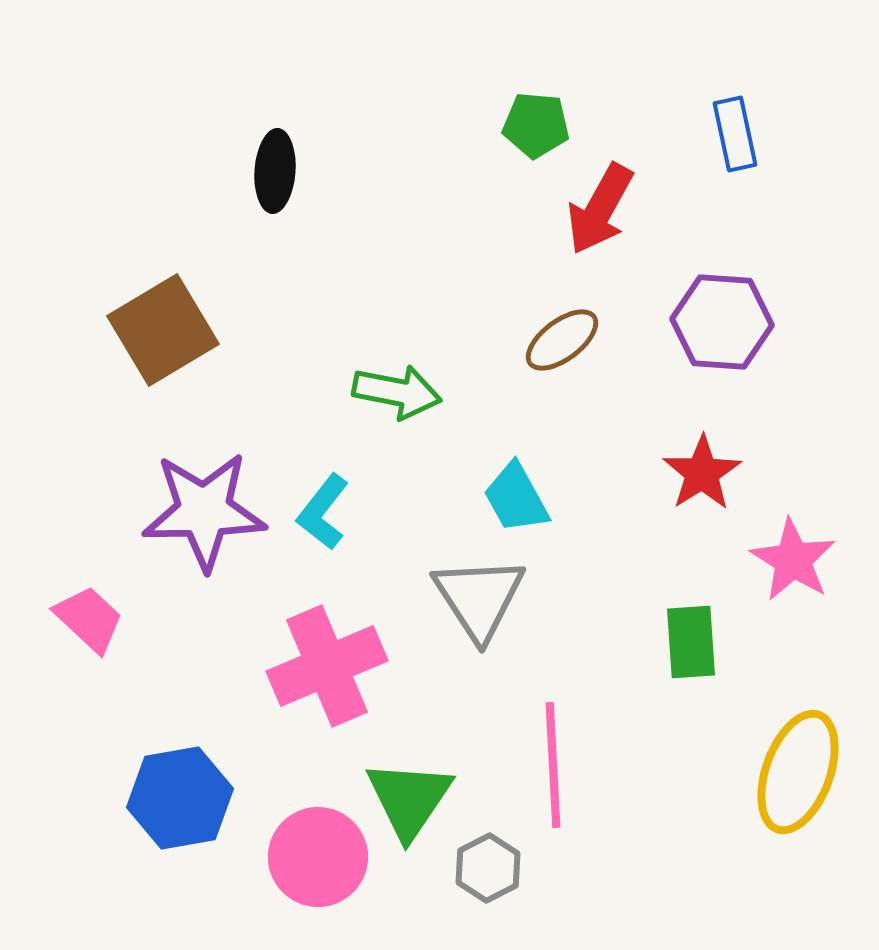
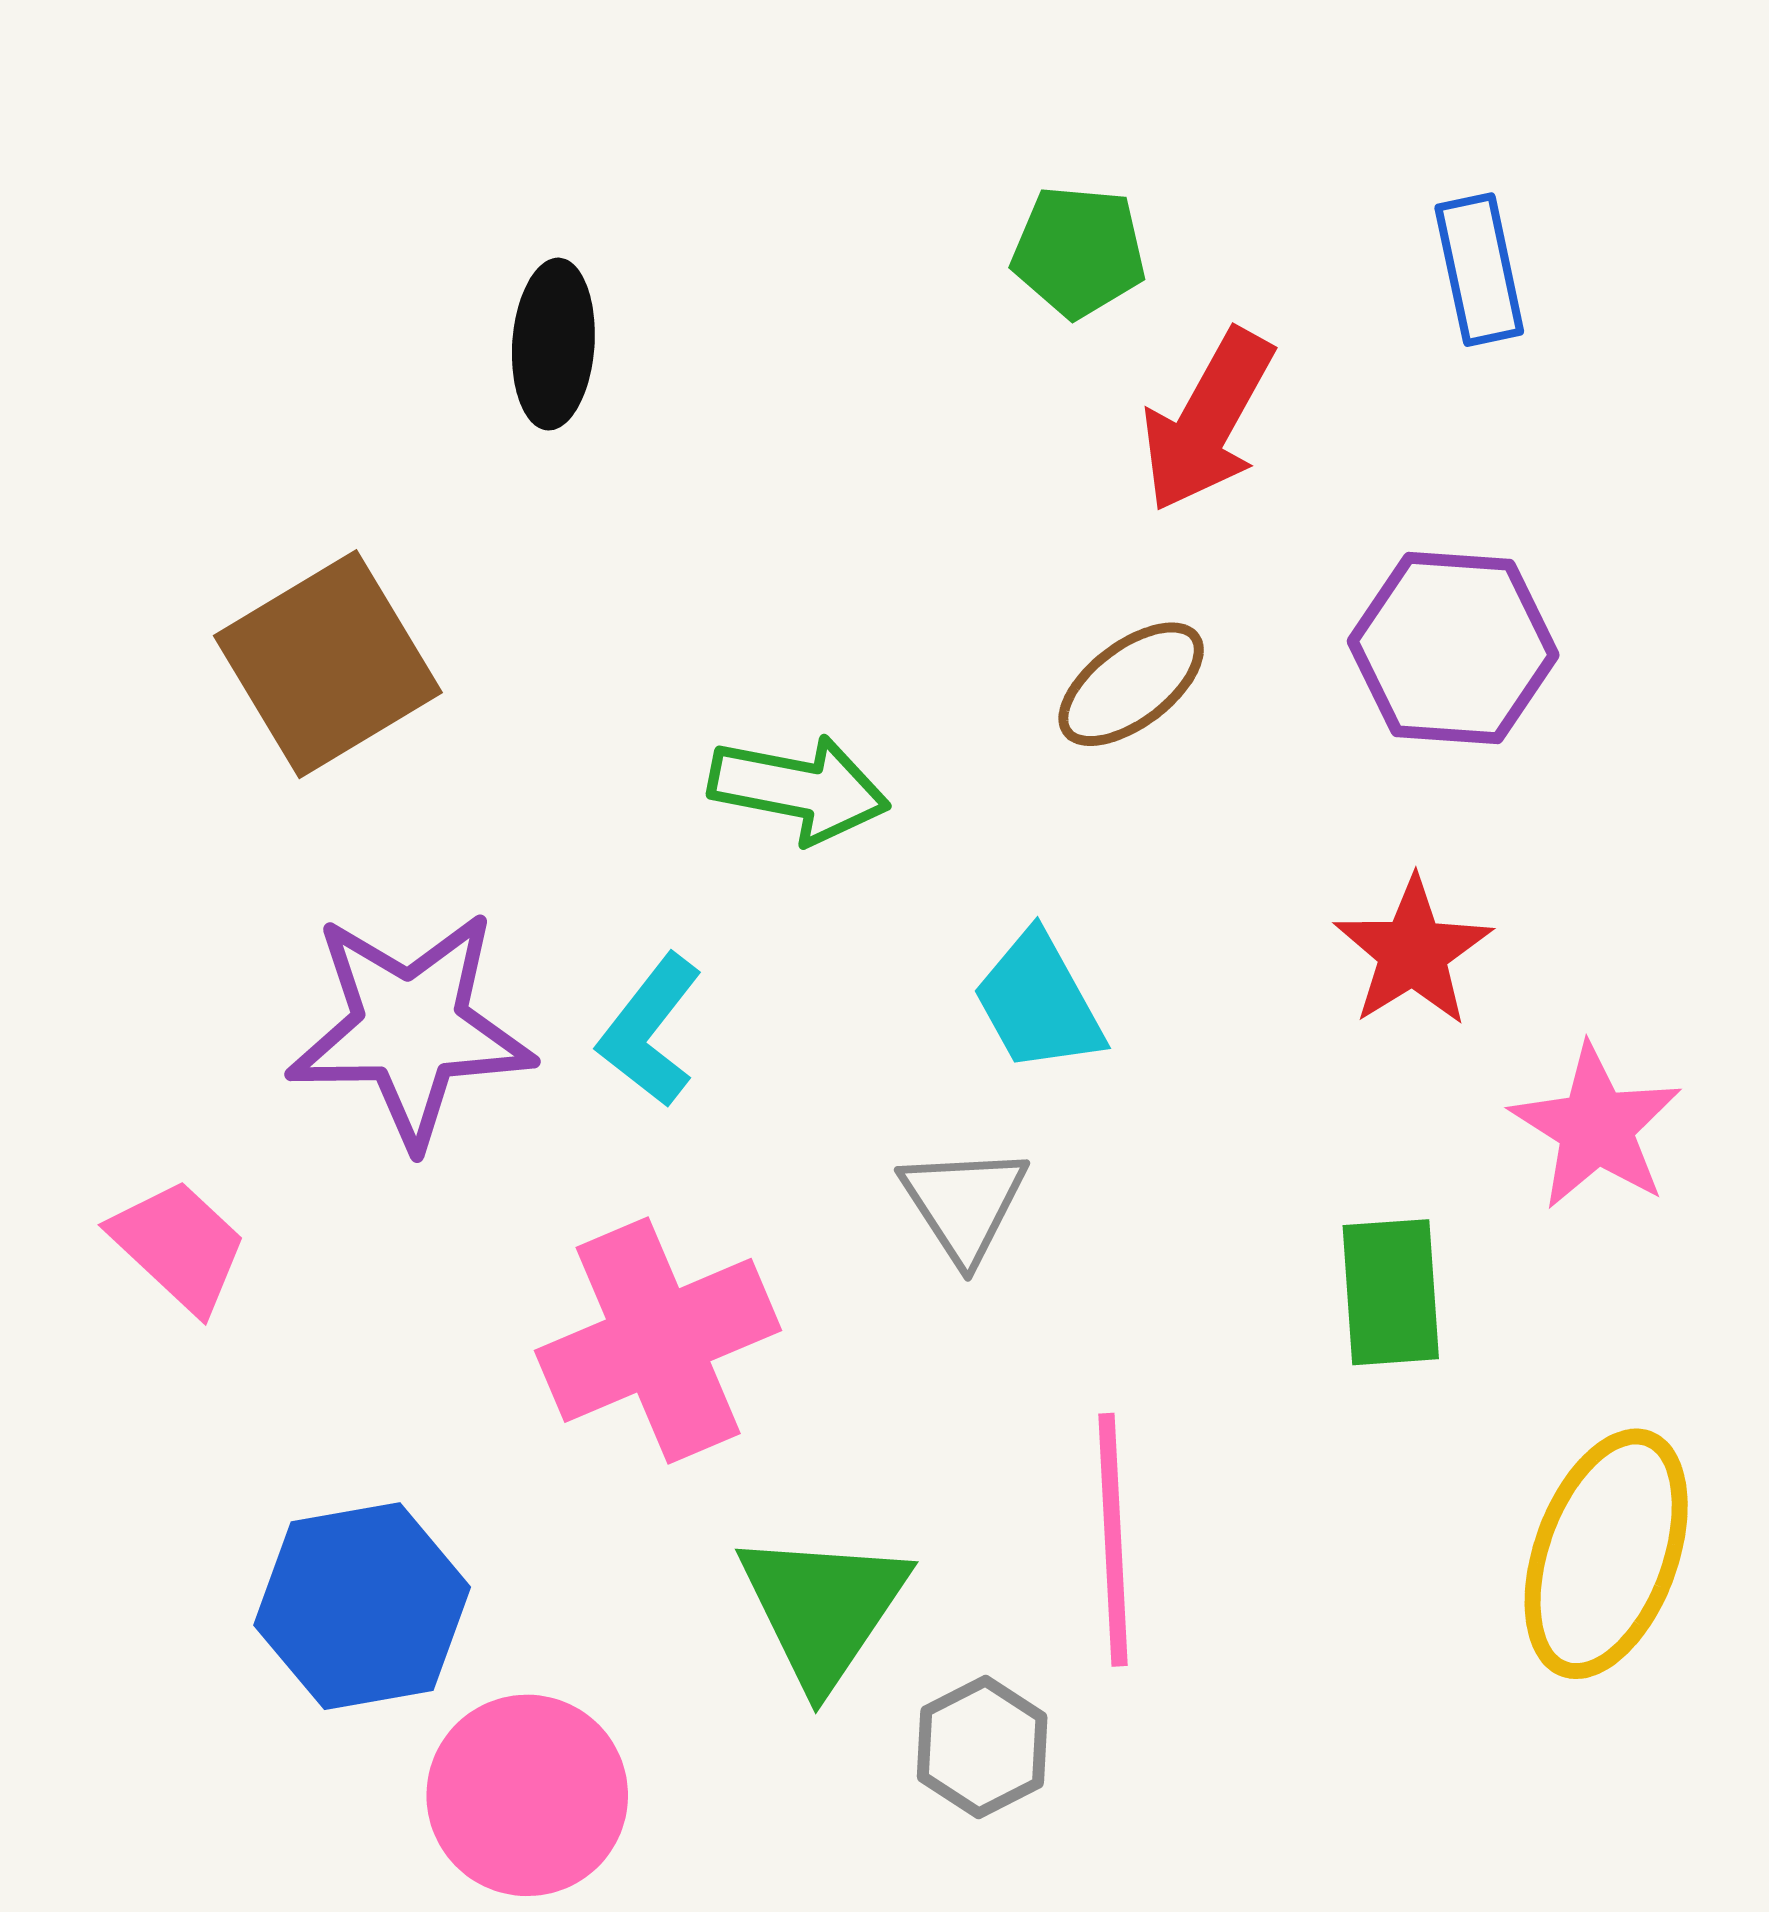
gray triangle: (479, 598) -> (964, 1204), size x0.7
pink circle: (318, 857) -> (527, 1795), moved

